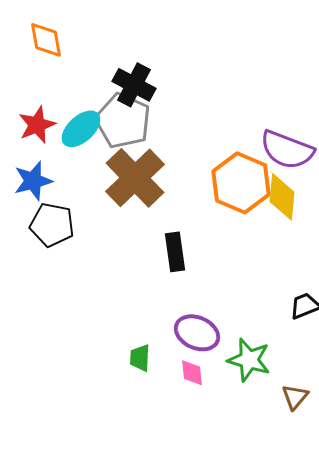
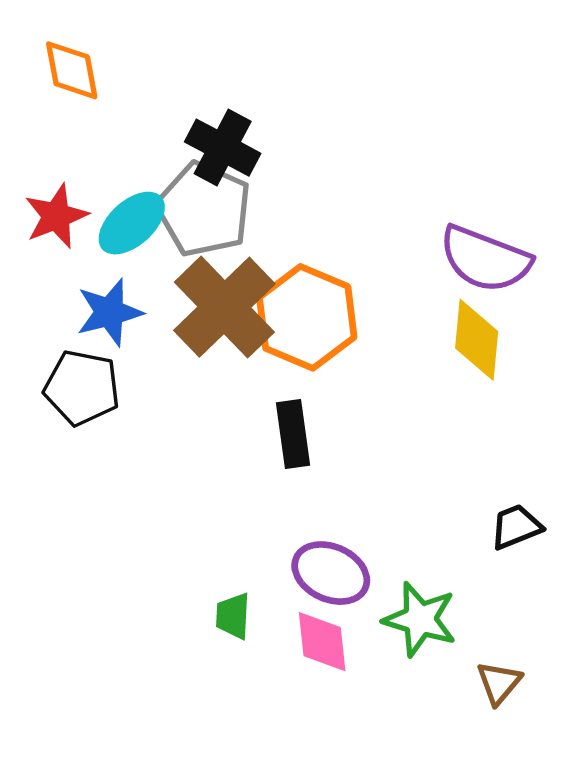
blue star: (33, 181) -> (109, 312), moved
orange hexagon: (241, 183) -> (307, 317), moved
pink diamond: (192, 373) -> (322, 642), size x1.4

